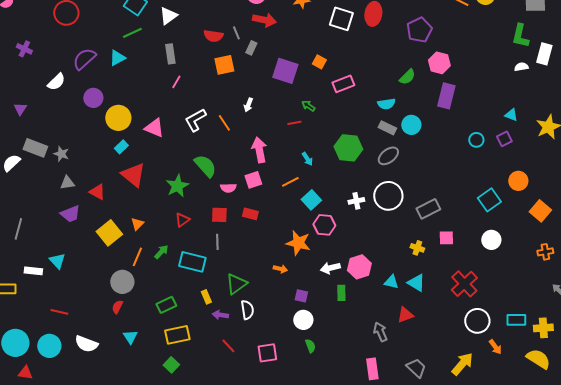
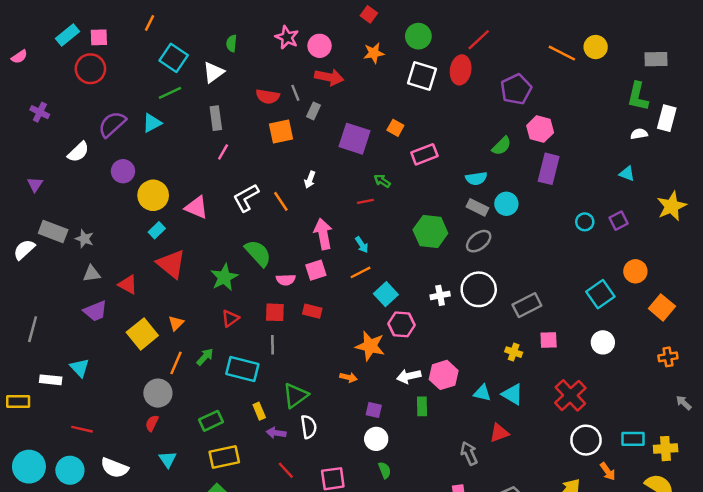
cyan triangle: (511, 115) -> (627, 174), moved
cyan arrow: (307, 159) -> (362, 245), moved

